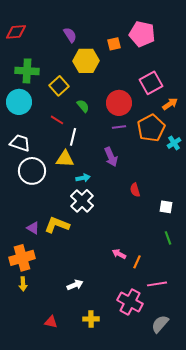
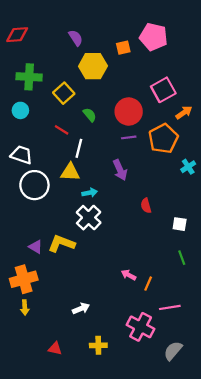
cyan circle: (19, 102) -> (20, 110), size x0.6
cyan cross: (174, 143) -> (188, 167), moved

